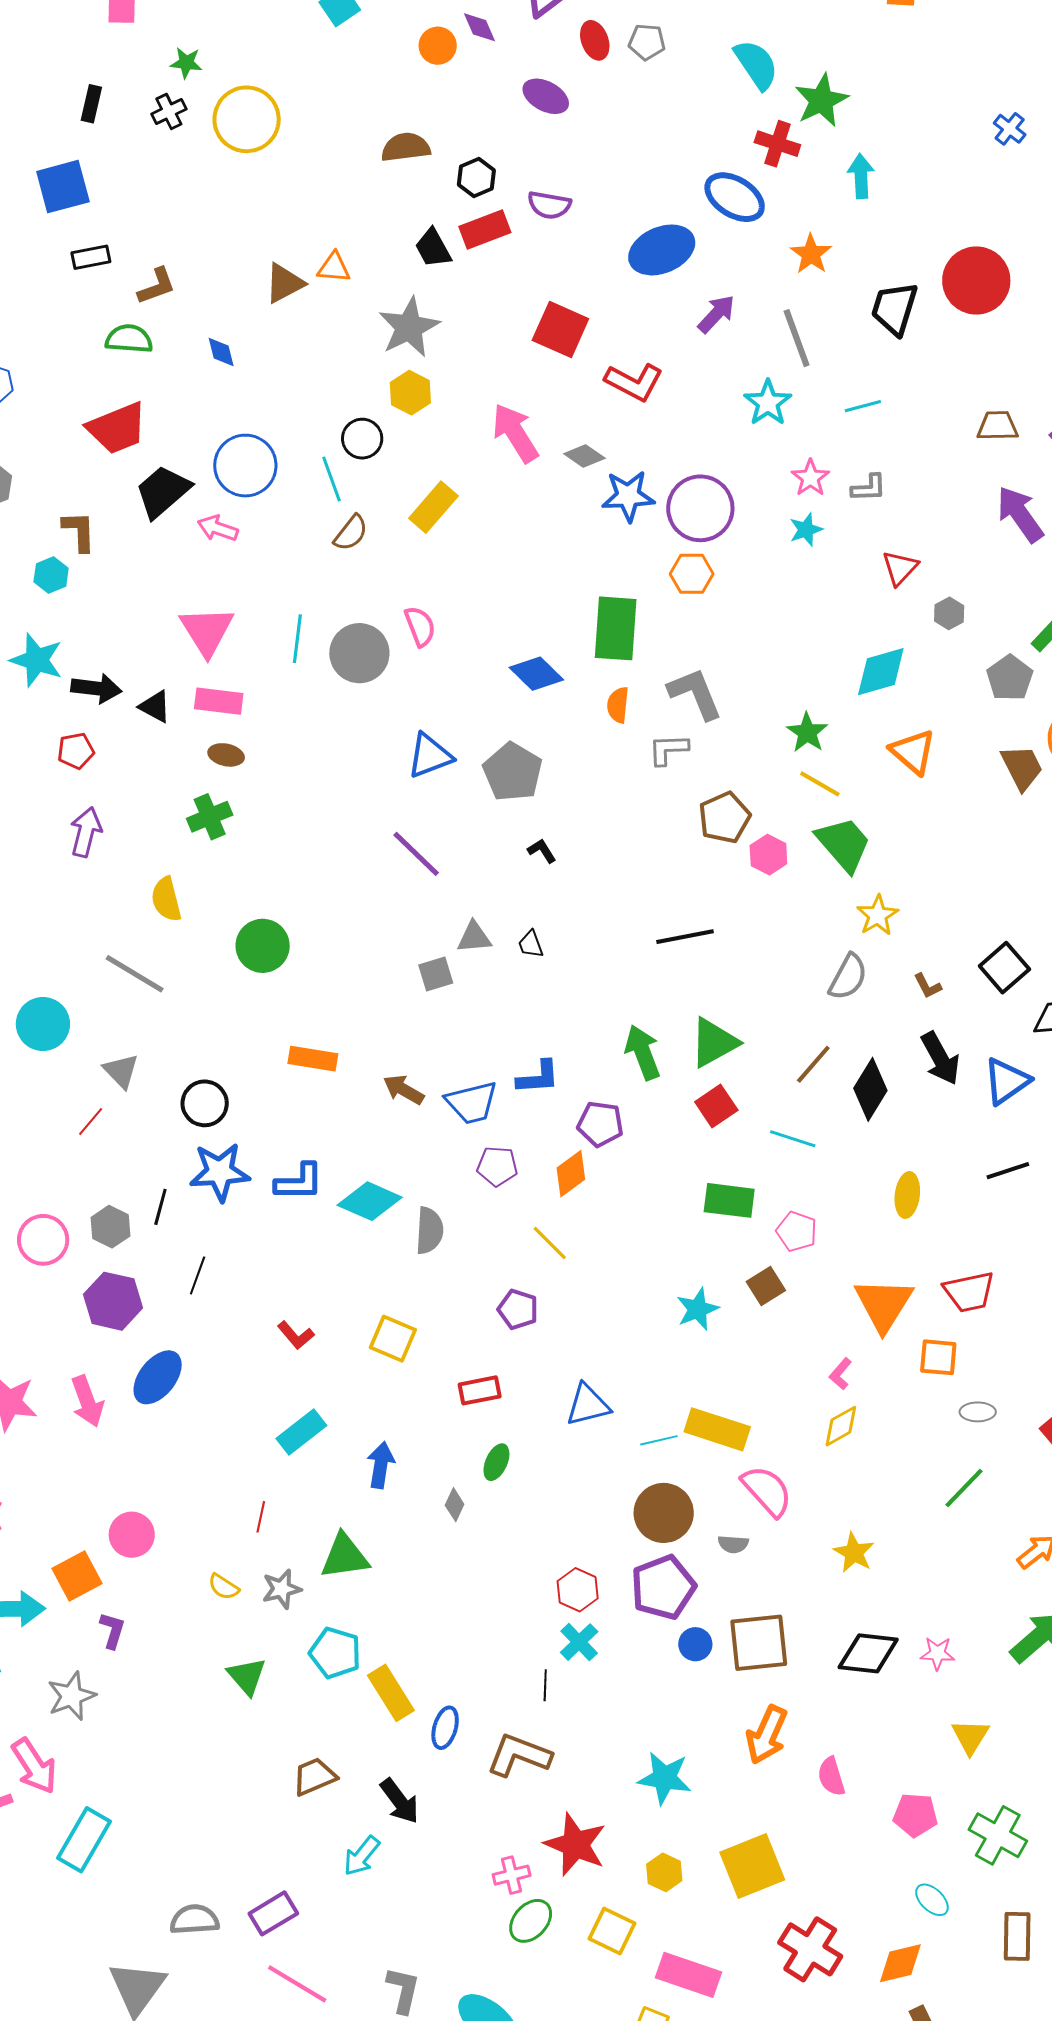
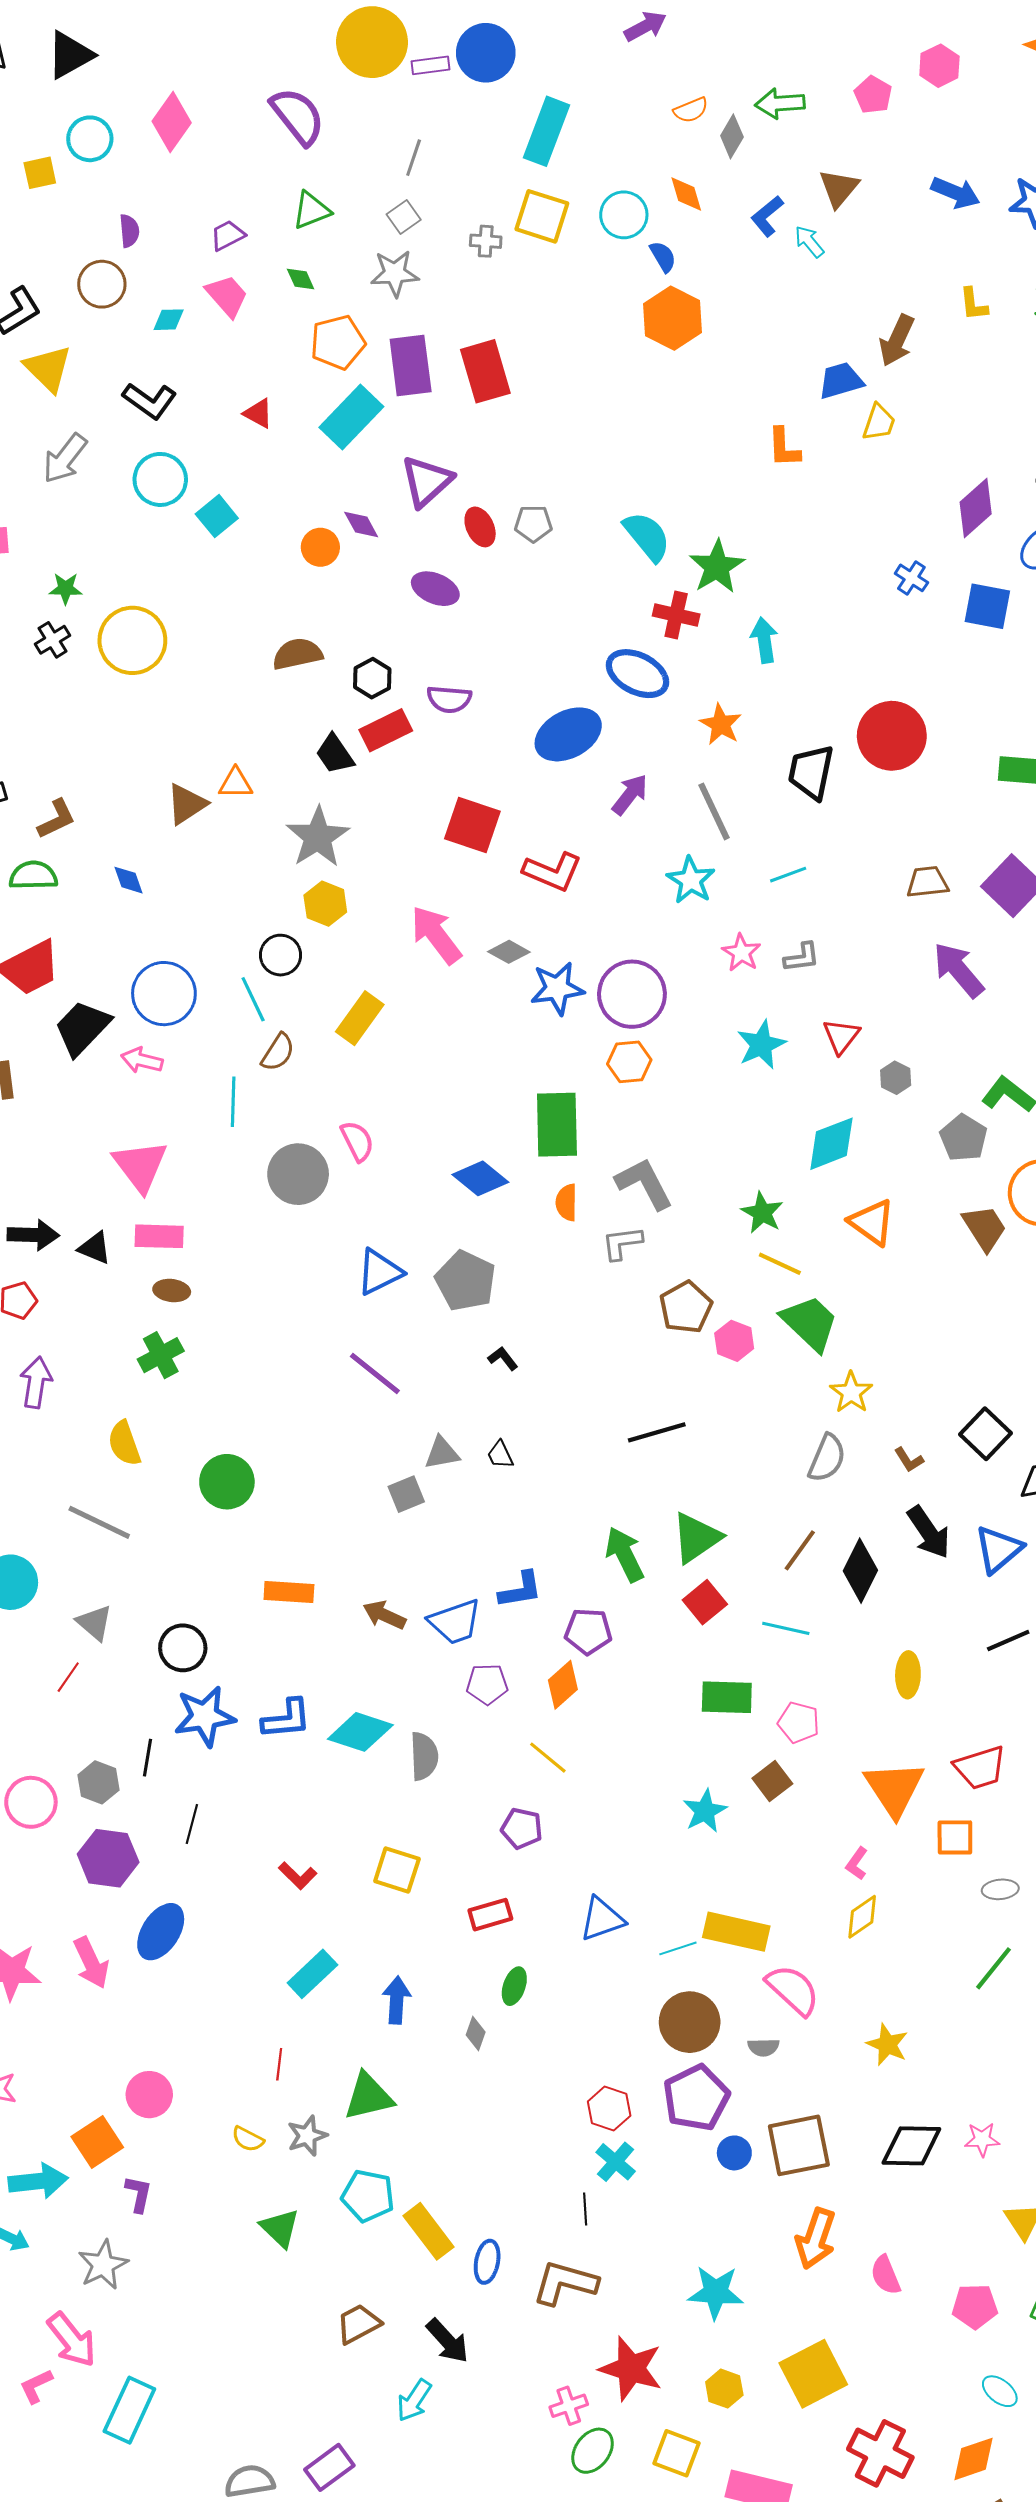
cyan star: (806, 530) -> (761, 1045), moved, size x1.4
cyan line: (297, 639) -> (233, 1102), moved

